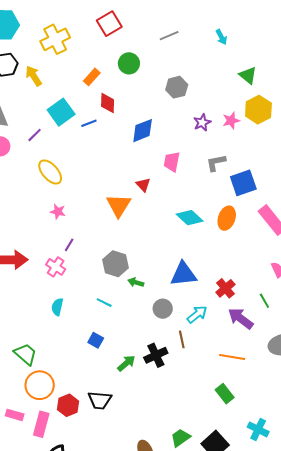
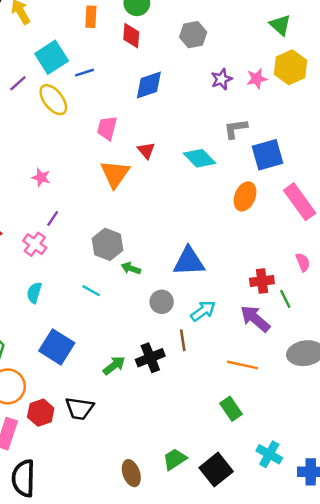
orange rectangle: (92, 77) -> (91, 17), turned -42
red diamond: (108, 103) -> (131, 36), moved
pink trapezoid: (172, 162) -> (107, 128), moved
yellow ellipse: (50, 172) -> (53, 100), moved
cyan diamond: (190, 218) -> (200, 158), moved
red cross: (225, 288) -> (262, 281), moved, turned 30
blue square: (96, 340) -> (57, 347), moved, size x1.8

